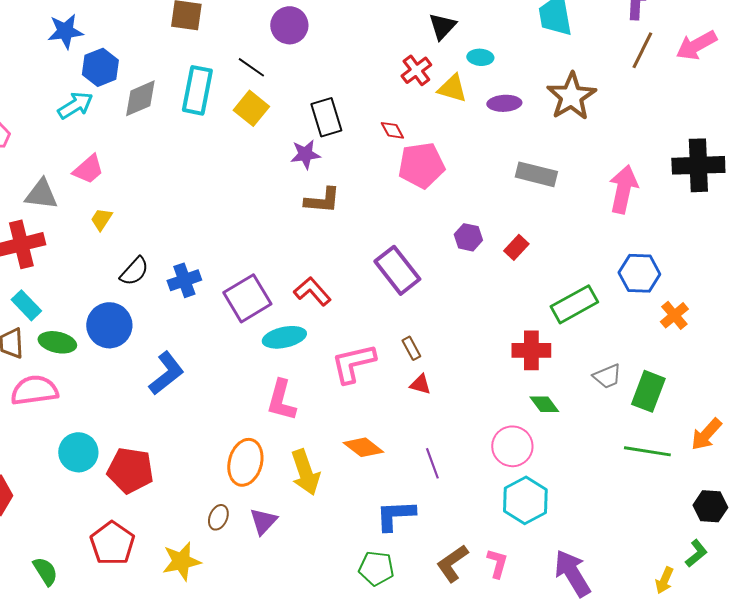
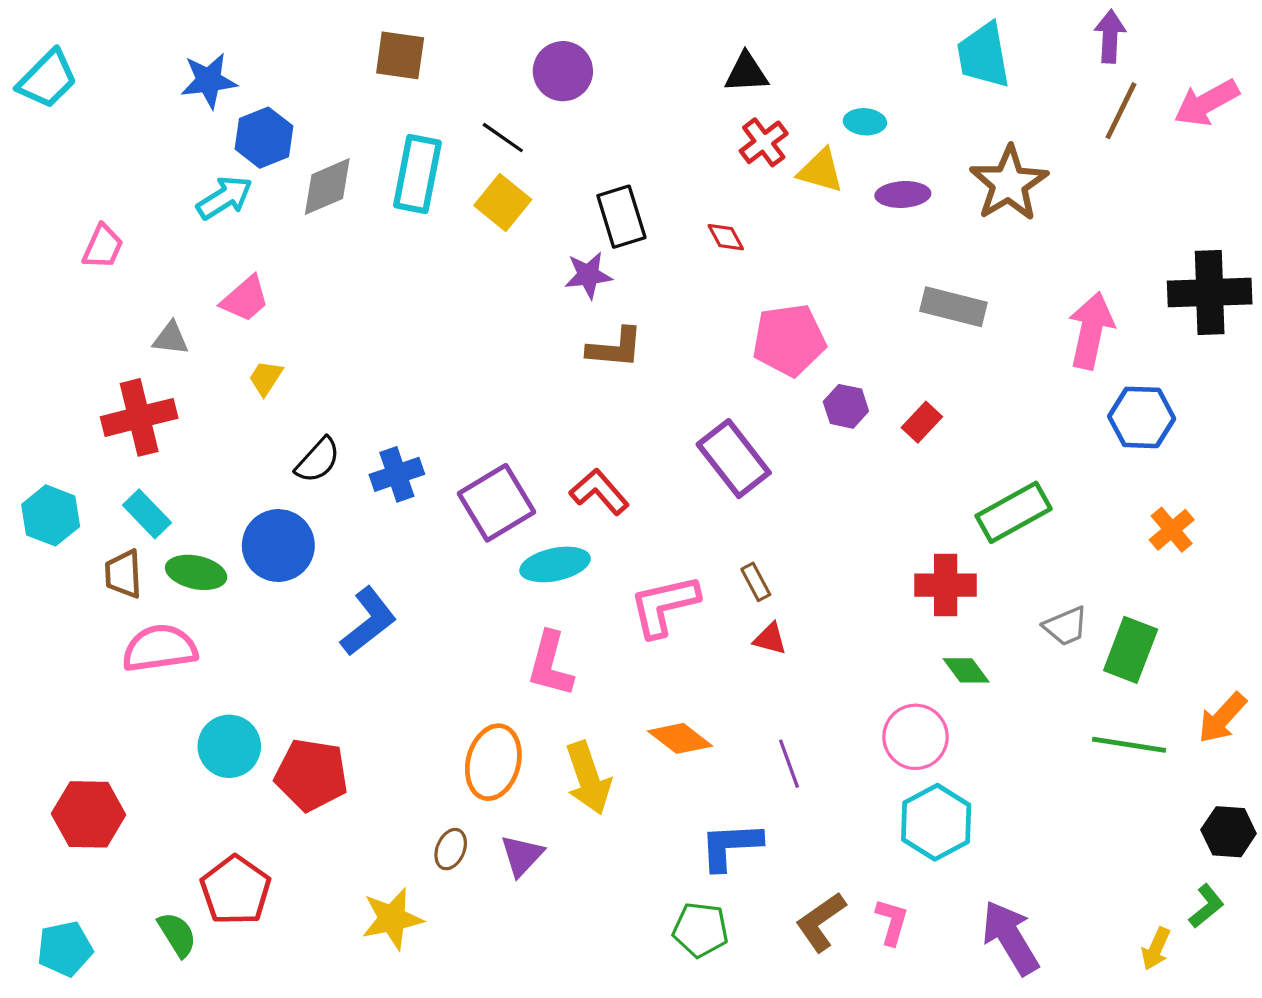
black triangle: (442, 26) -> (746, 73), moved, turned 44
pink pentagon: (421, 165) -> (789, 340), moved
gray triangle: (41, 194) -> (171, 338), size x0.7
blue hexagon: (639, 273) -> (1142, 417), moved
red pentagon: (112, 543) -> (236, 890), moved

